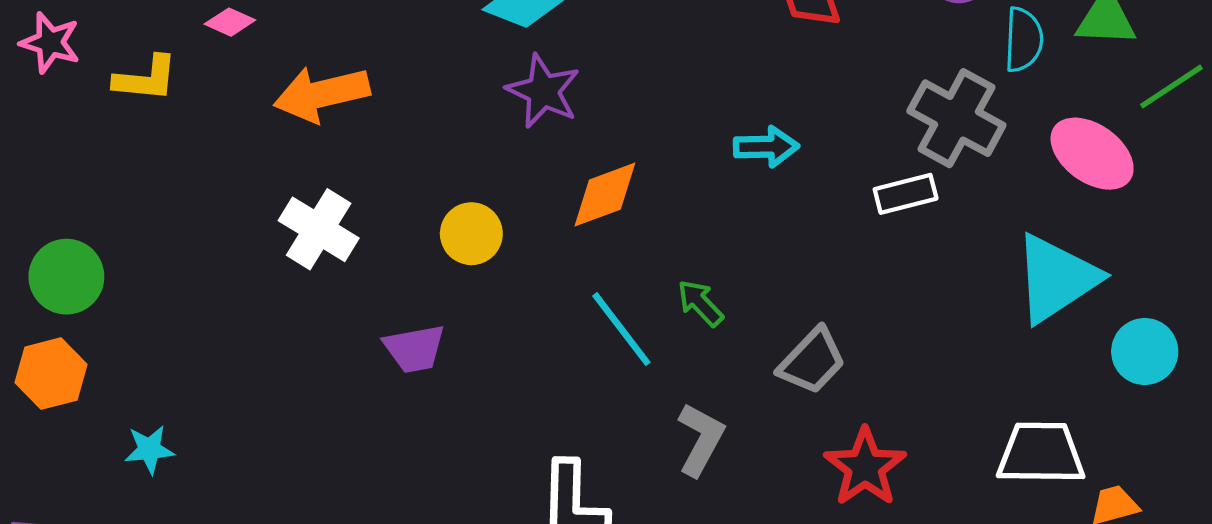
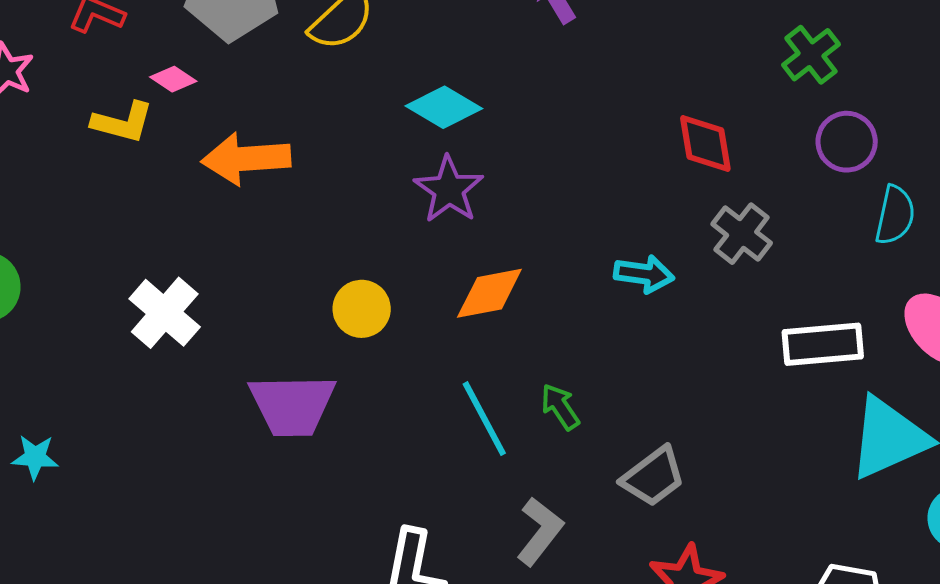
yellow L-shape: (146, 79) -> (123, 122), moved
gray cross: (956, 118) -> (742, 234), moved, size x0.7
white rectangle: (906, 194) -> (823, 344), moved, size x1.4
white cross: (319, 229) -> (165, 313), moved
purple trapezoid: (414, 349) -> (292, 405), size x1.5

